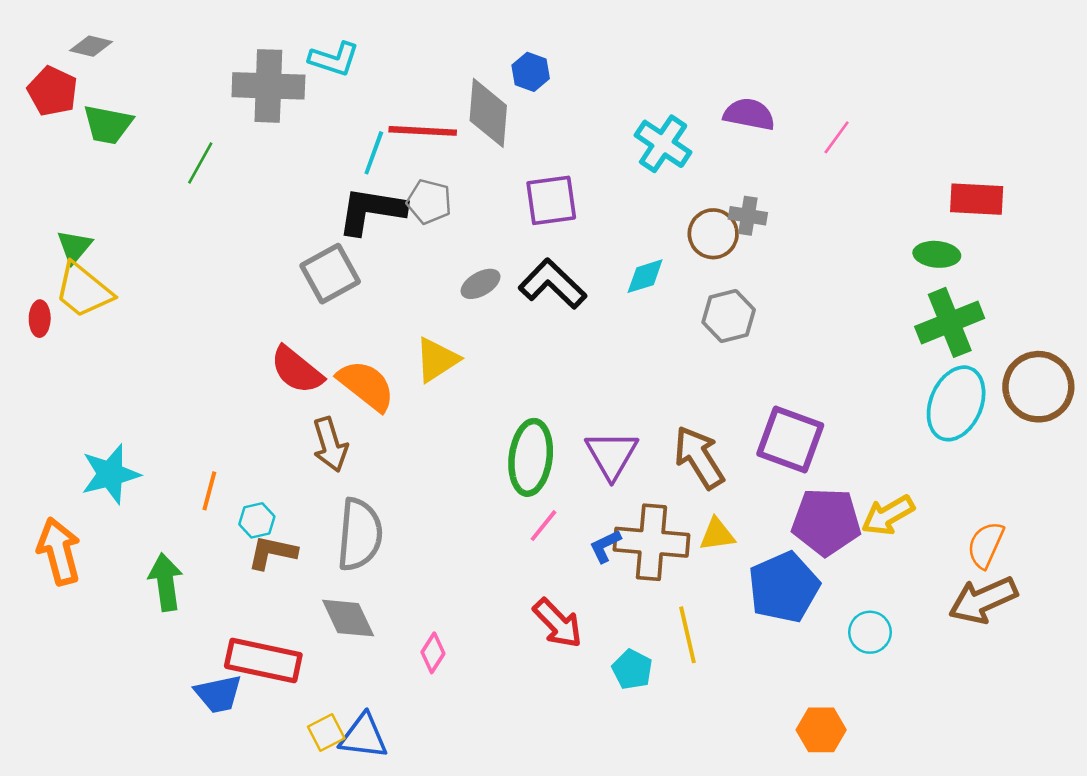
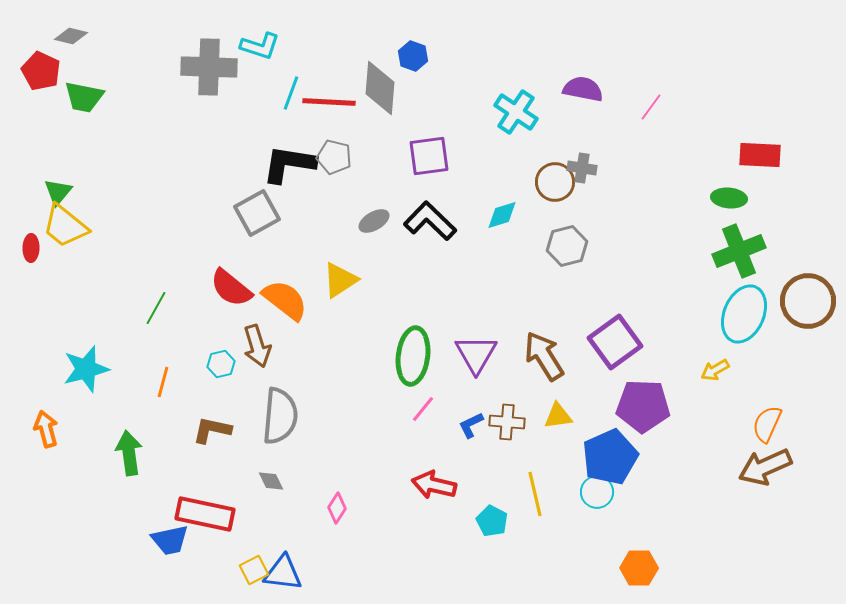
cyan line: (374, 153) -> (291, 93), moved
green line: (200, 163) -> (156, 308), moved
purple square: (790, 439) -> (615, 342), turned 34
yellow arrow: (888, 515) -> (715, 370), moved, size x0.7
cyan hexagon: (257, 520) -> (221, 364), moved
brown cross: (651, 542) -> (507, 422), size x0.6
orange arrow: (59, 551) -> (46, 429), size x0.7
gray diamond: (348, 618) -> (271, 481), size x0.6
red arrow: (558, 623) -> (434, 485), turned 147
cyan circle: (870, 632) -> (597, 492), moved

